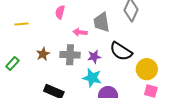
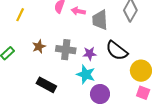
yellow line: (22, 24) -> (20, 15), turned -64
pink arrow: (80, 32) -> (78, 11), moved

